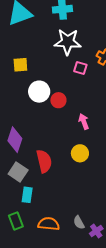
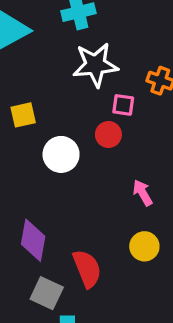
red circle: (58, 100) -> (108, 134), moved

